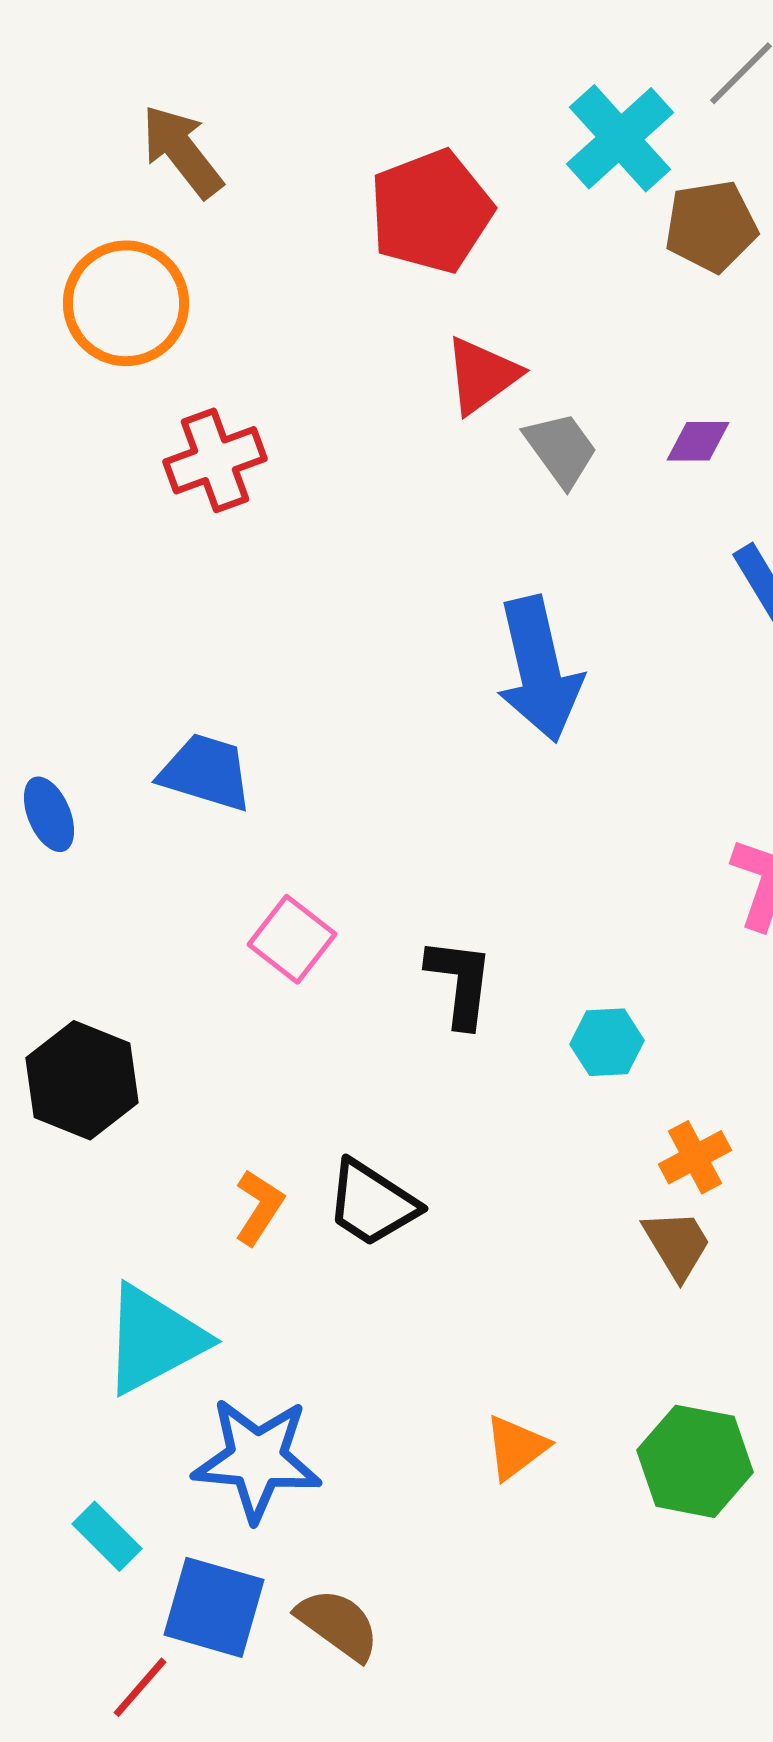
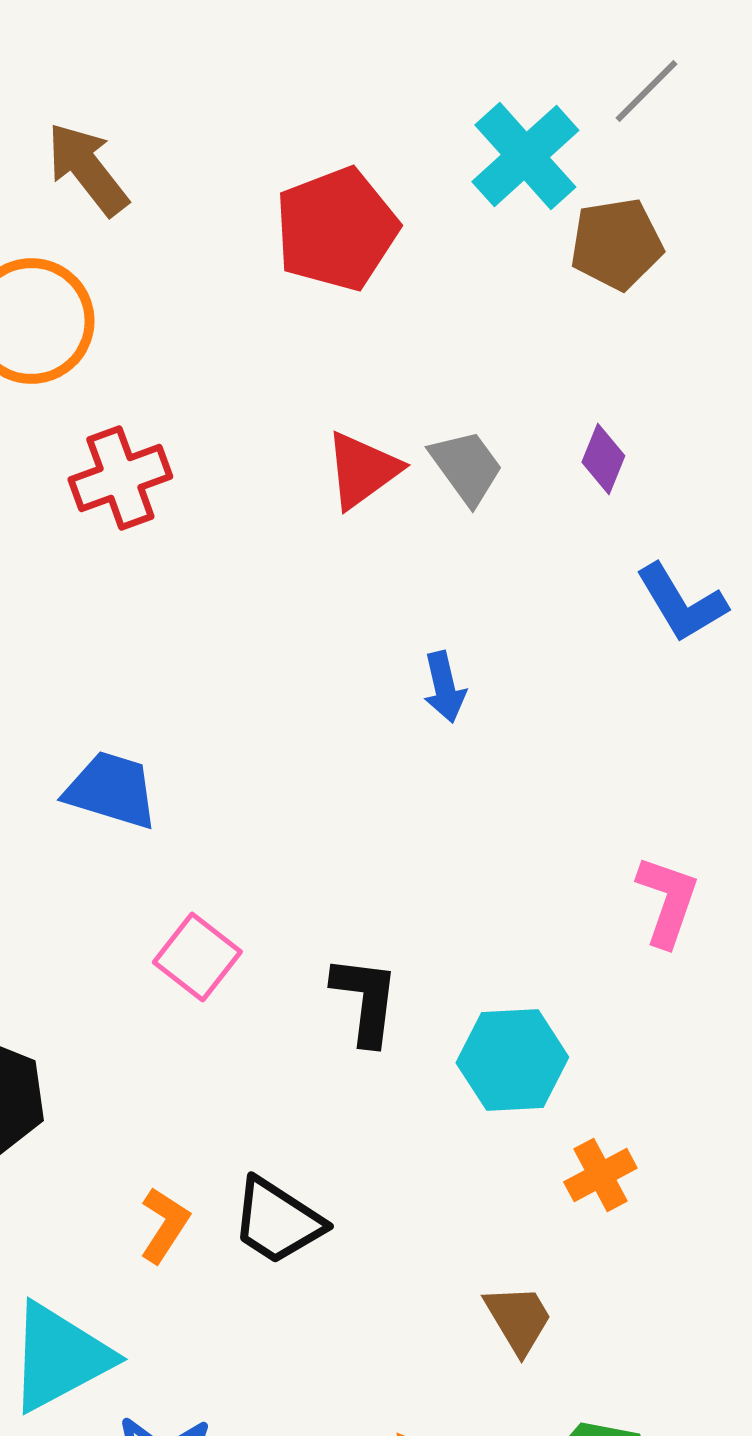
red triangle: (482, 375) -> (362, 470), moved
purple diamond: (698, 441) -> (603, 459), turned -68
blue arrow: (539, 669) -> (444, 687), size x0.5
cyan hexagon: (607, 1042) -> (512, 1060), size x1.5
brown trapezoid: (677, 1244) -> (518, 1319), moved

